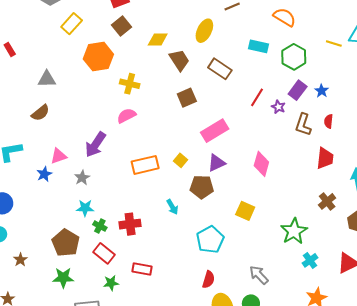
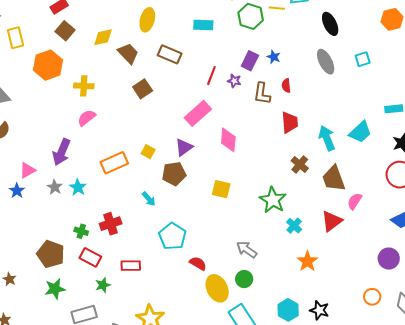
yellow rectangle: (72, 24) -> (15, 38), turned -45
green hexagon: (294, 57) -> (251, 16), moved
pink rectangle: (215, 131) -> (198, 113), moved
cyan star: (85, 208) -> (78, 187), moved, turned -30
cyan pentagon: (210, 240) -> (172, 236), moved
red semicircle: (208, 280) -> (198, 263), turned -66

